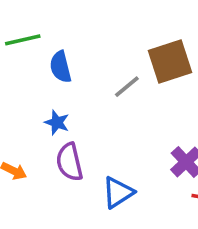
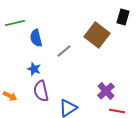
brown square: (170, 61) -> (97, 35), turned -35
gray line: (127, 87) -> (64, 51), moved

